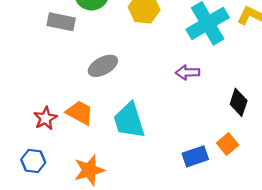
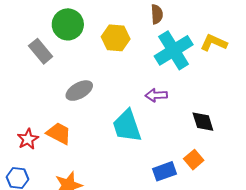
gray rectangle: (61, 22) -> (41, 51), turned 40
black diamond: (239, 102) -> (203, 122), turned -35
cyan trapezoid: (129, 121) -> (127, 126), moved

